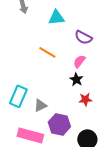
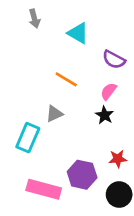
cyan triangle: (56, 17) -> (78, 33), turned 36
red star: (85, 99) -> (118, 159), moved
gray triangle: (40, 105) -> (54, 114), moved

